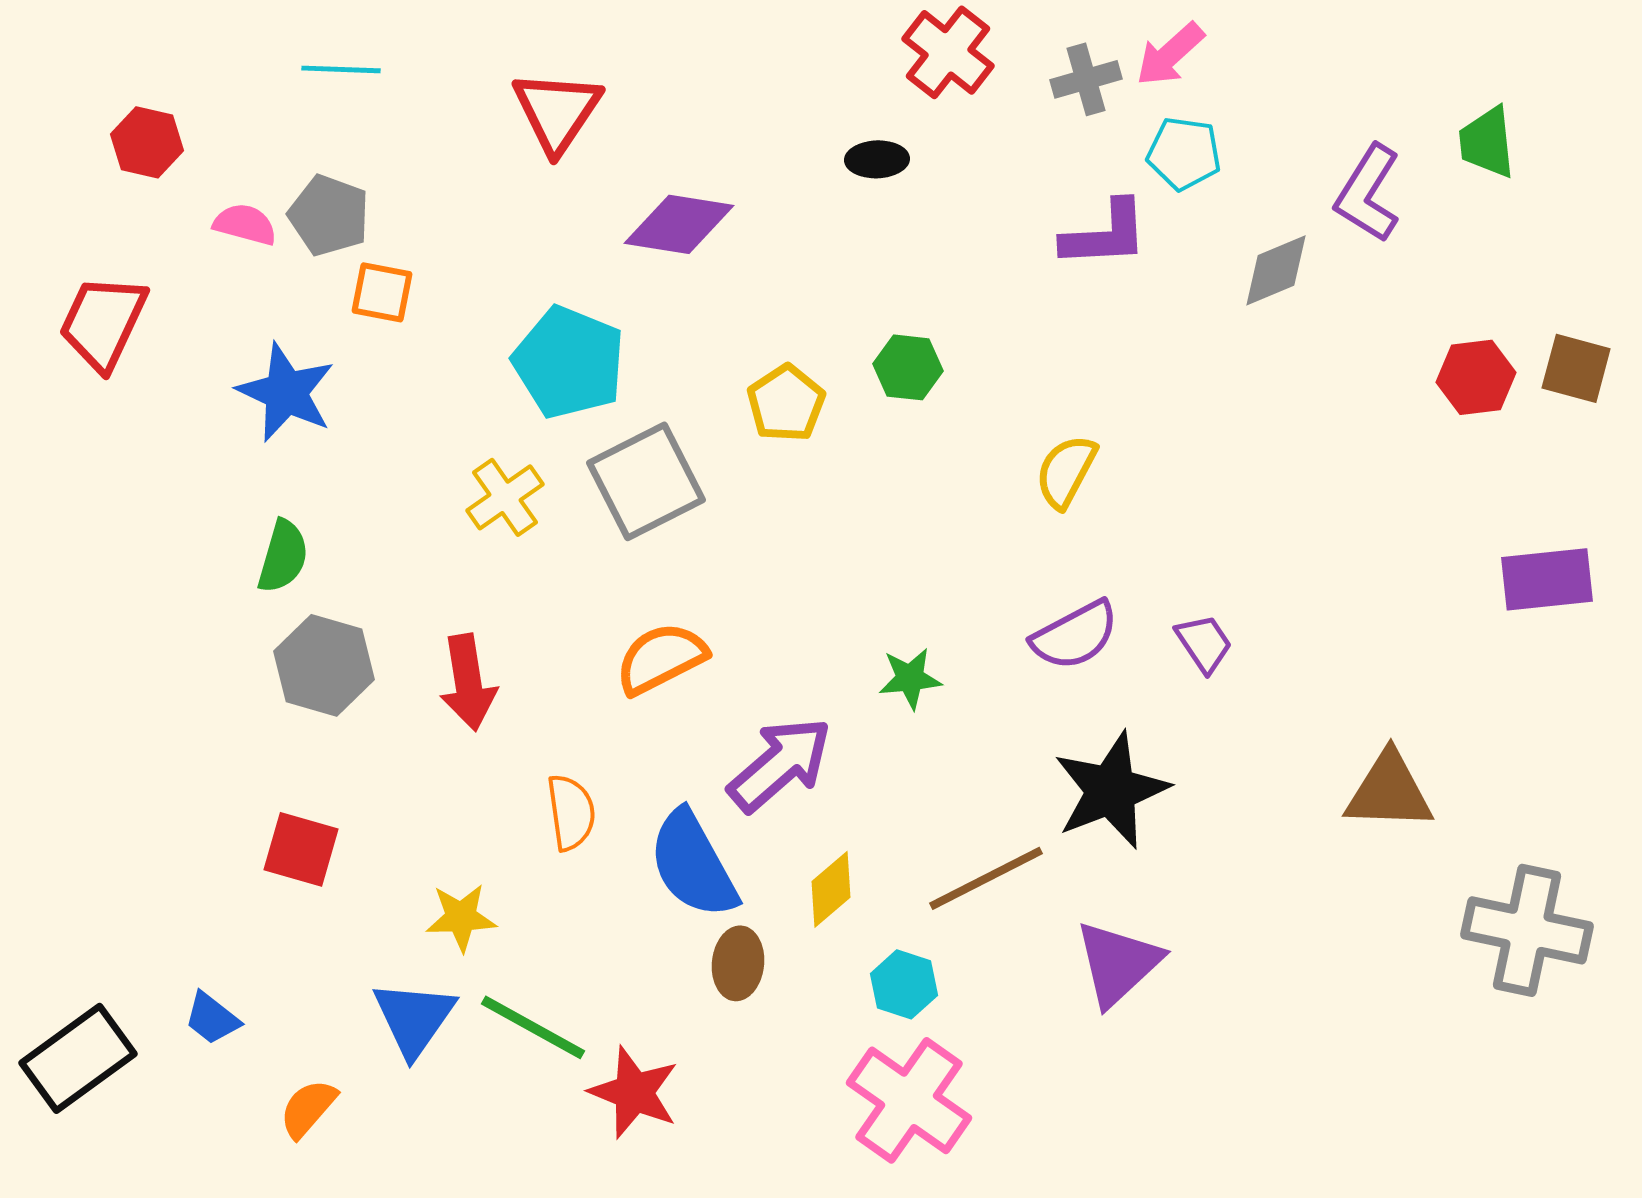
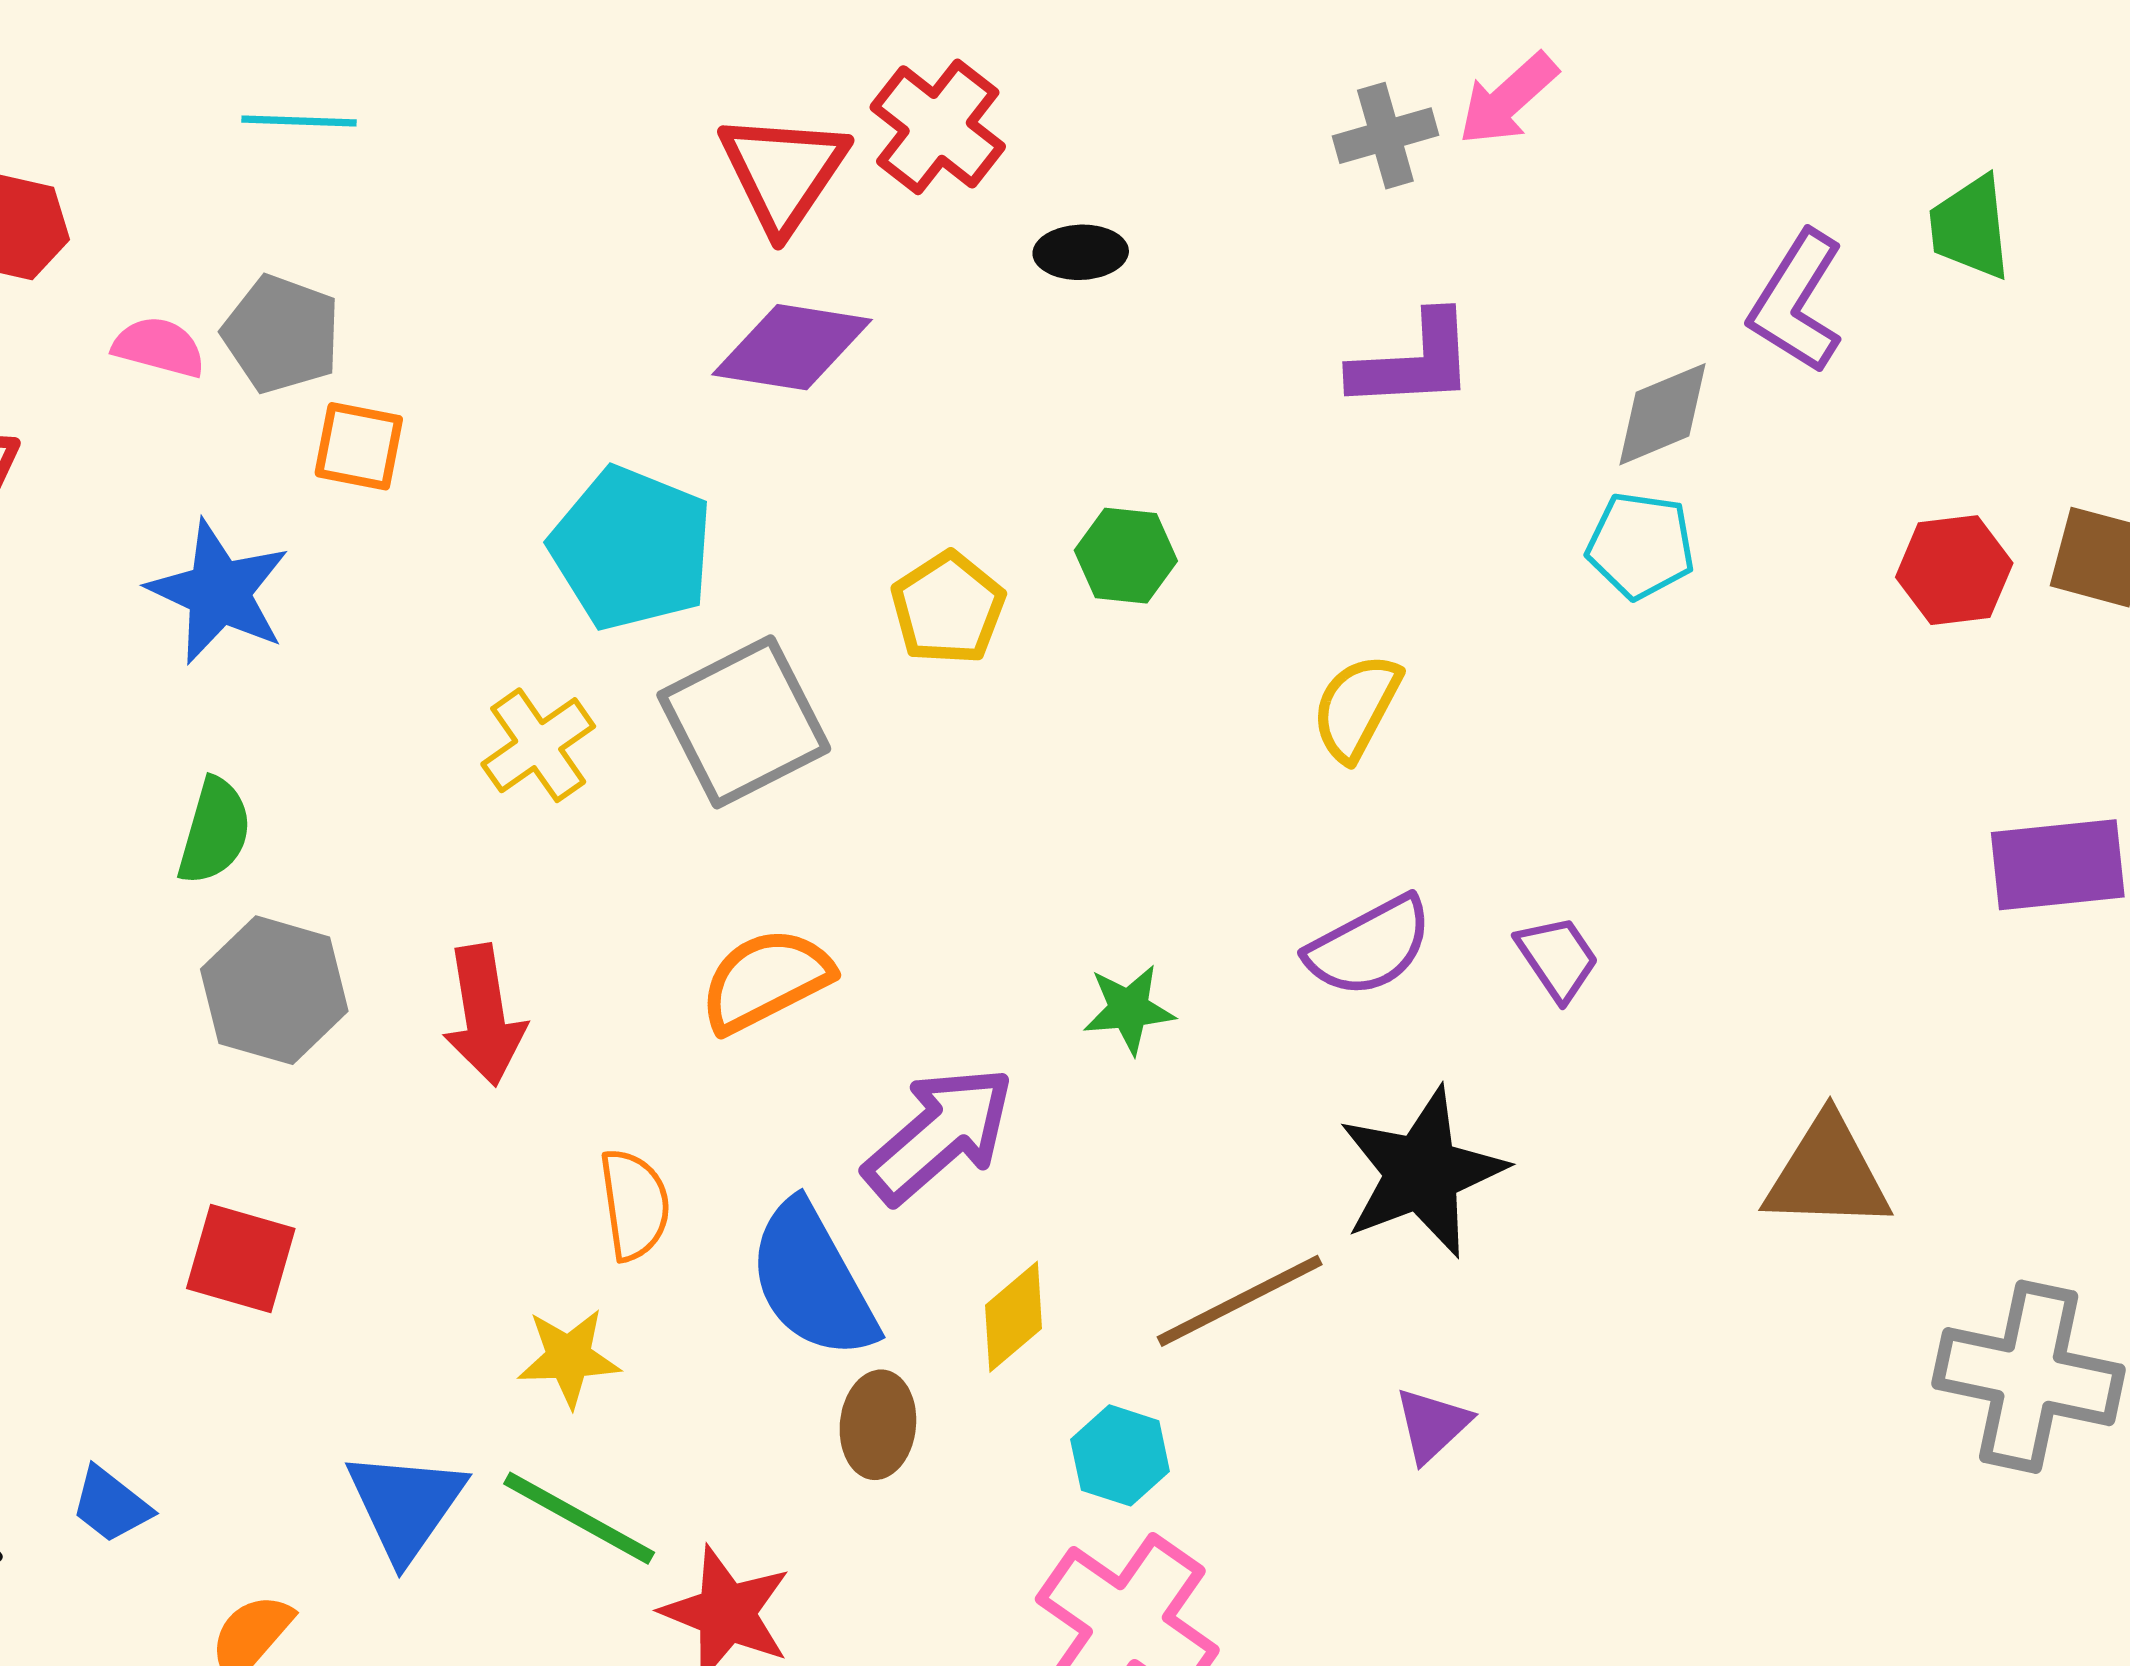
red cross: (948, 52) -> (938, 127), moved
red triangle: (557, 111) -> (783, 172), moved
cyan pentagon: (1184, 153) -> (1641, 545), moved
yellow star: (461, 917) -> (569, 1358), moved
purple triangle: (1118, 963) -> (1432, 1425), size x0.6

